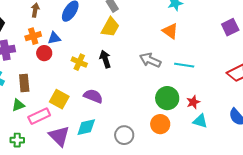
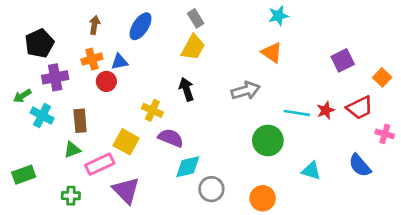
purple square: (230, 27) -> (343, 60), moved
gray arrow: (150, 60) -> (246, 91), turned 140
yellow cross: (79, 62) -> (152, 110), moved
cyan line: (184, 65) -> (297, 113), moved
red star: (193, 102) -> (326, 110), moved
orange circle: (160, 124) -> (263, 198), moved
cyan diamond: (86, 127) -> (188, 167), moved

